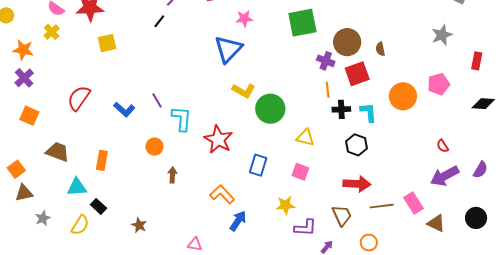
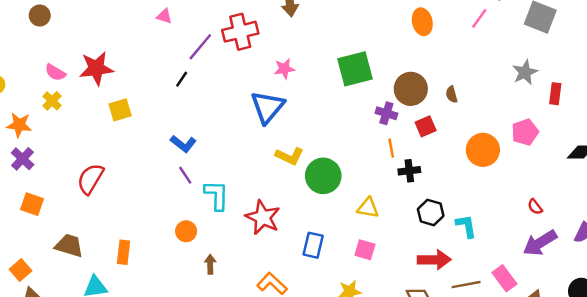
red rectangle: (477, 61) -> (555, 94), moved
red square: (357, 74) -> (426, 126), size x0.7
blue L-shape: (124, 110) -> (183, 144), moved
cyan L-shape: (368, 112) -> (466, 226), moved

